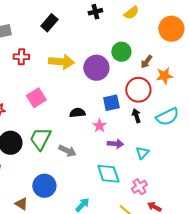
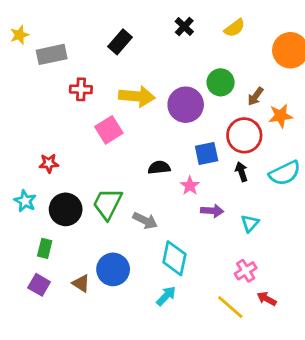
black cross: (95, 12) -> (184, 27), turned -32
pink square: (36, 98) -> (109, 130), moved
cyan diamond: (108, 174) -> (174, 258), moved, turned 30
brown triangle: (21, 204) -> (81, 283), moved

